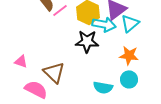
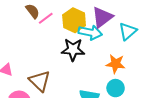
cyan triangle: (130, 23) -> (128, 31), moved

